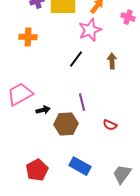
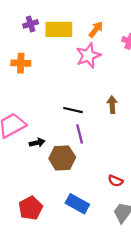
black line: (76, 59) -> (73, 110), moved, turned 66
brown arrow: (112, 61) -> (112, 105), moved
red semicircle: (110, 125) -> (116, 181), moved

